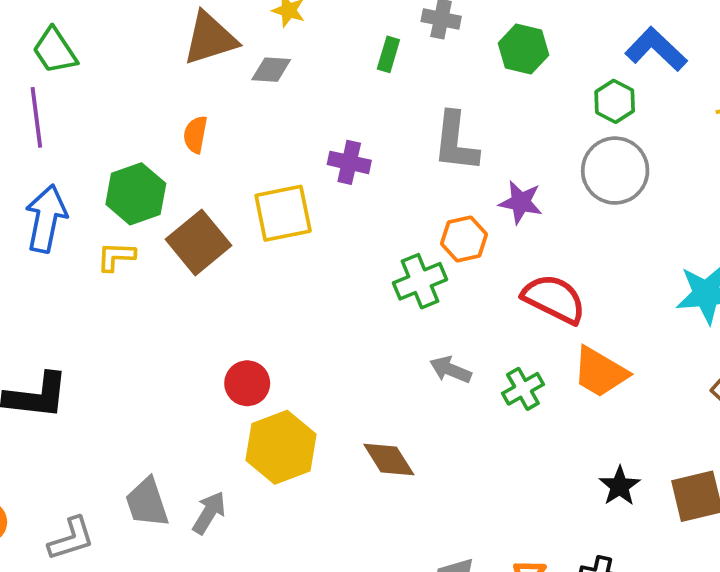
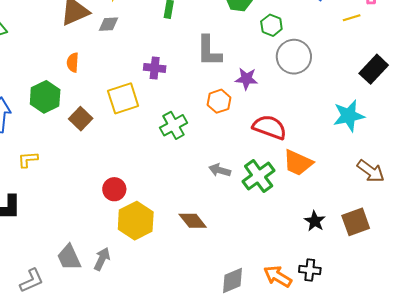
green hexagon: (615, 101) -> (271, 25), moved
brown square: (199, 242) -> (81, 119), size x0.7
yellow L-shape: (116, 257) -> (28, 160), moved
green cross: (420, 281) -> (174, 125), moved
green cross: (523, 389) -> (259, 176), size x1.5

